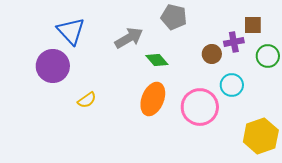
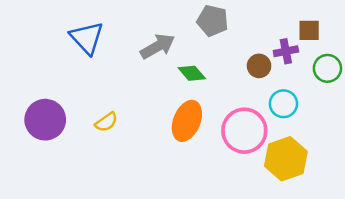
purple circle: (53, 66) -> (45, 120), moved
yellow hexagon: (261, 136) -> (286, 159), moved

